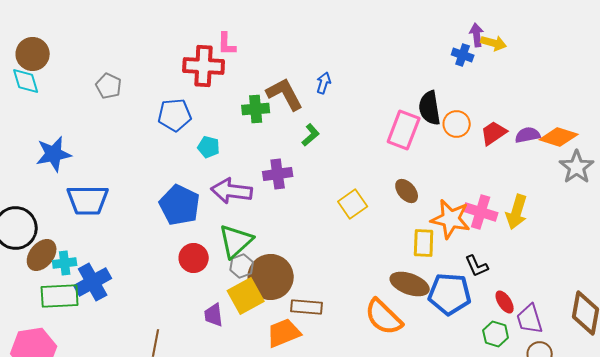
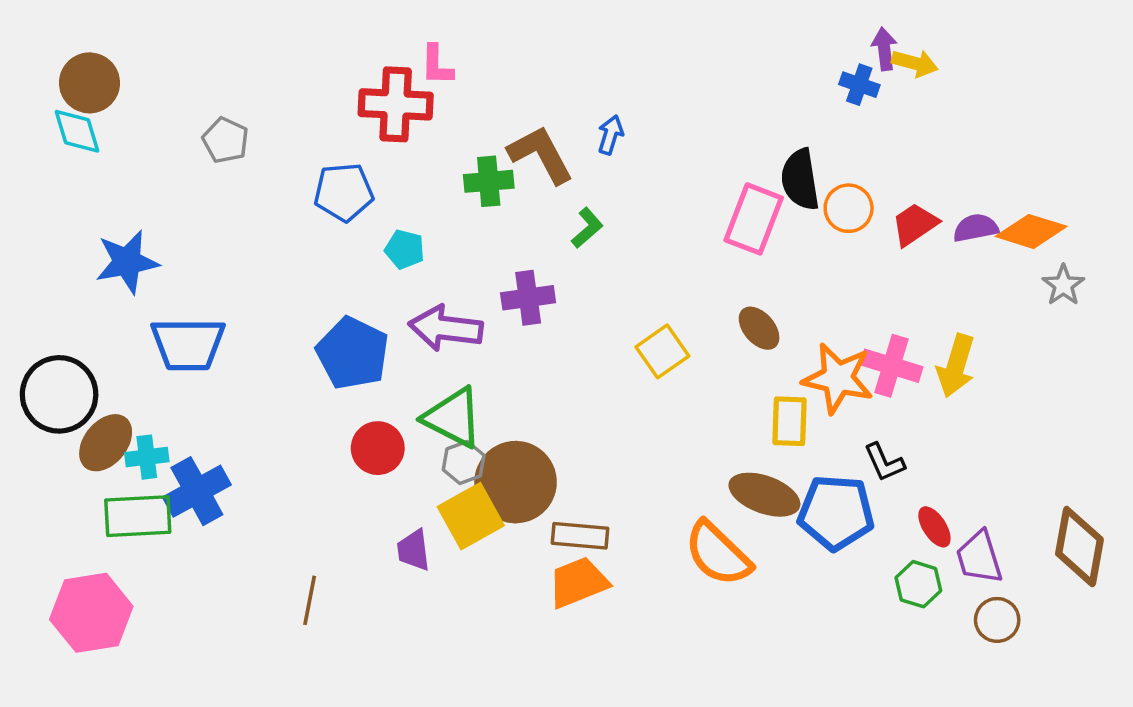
gray star: (577, 167) -> (1063, 285), size x0.7
green triangle: (236, 241) -> (453, 418), turned -51
orange trapezoid: (284, 333) -> (578, 582), moved

